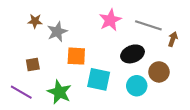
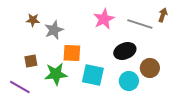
brown arrow: (173, 39) -> (163, 15), moved
green star: (59, 92) -> (56, 74), moved, turned -30

